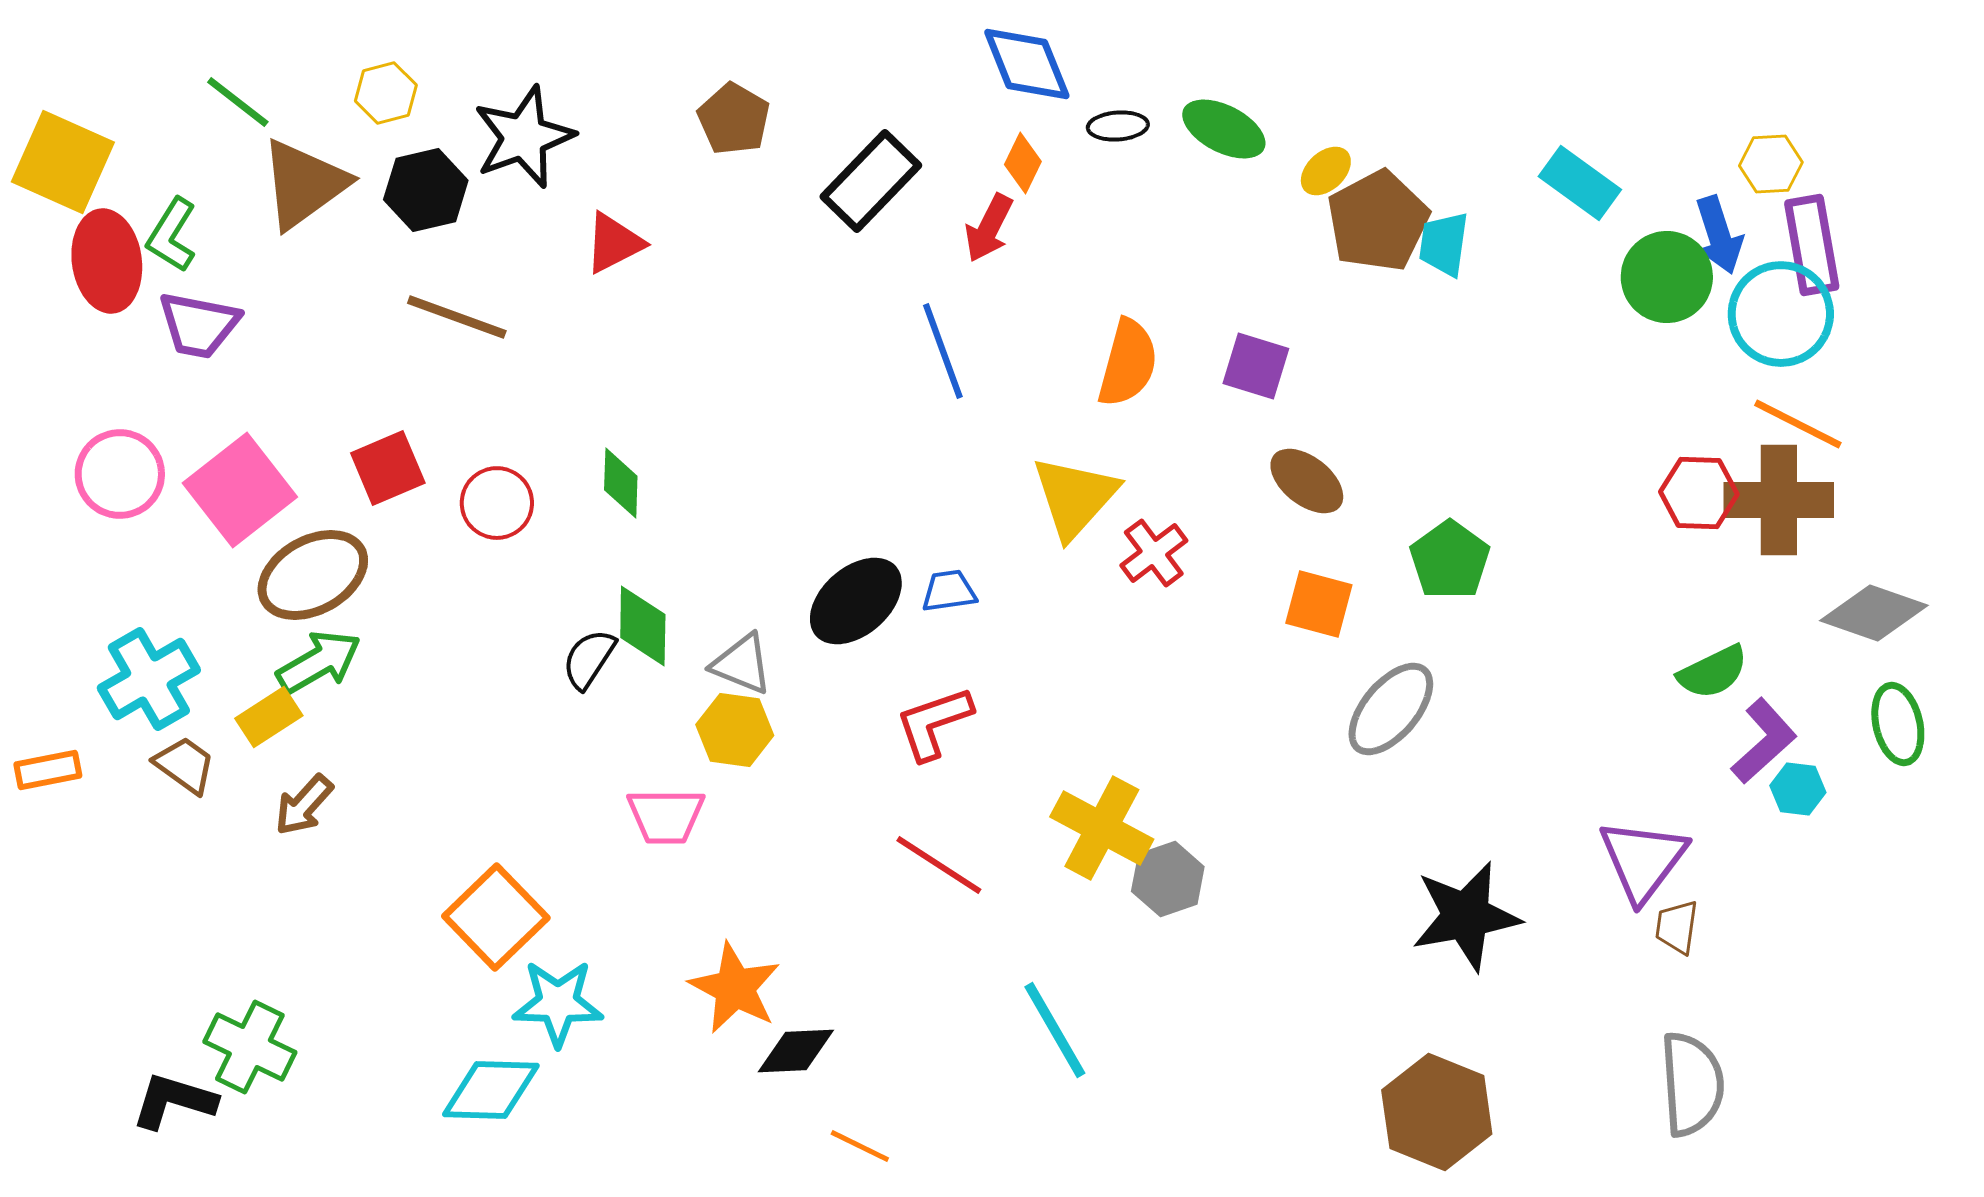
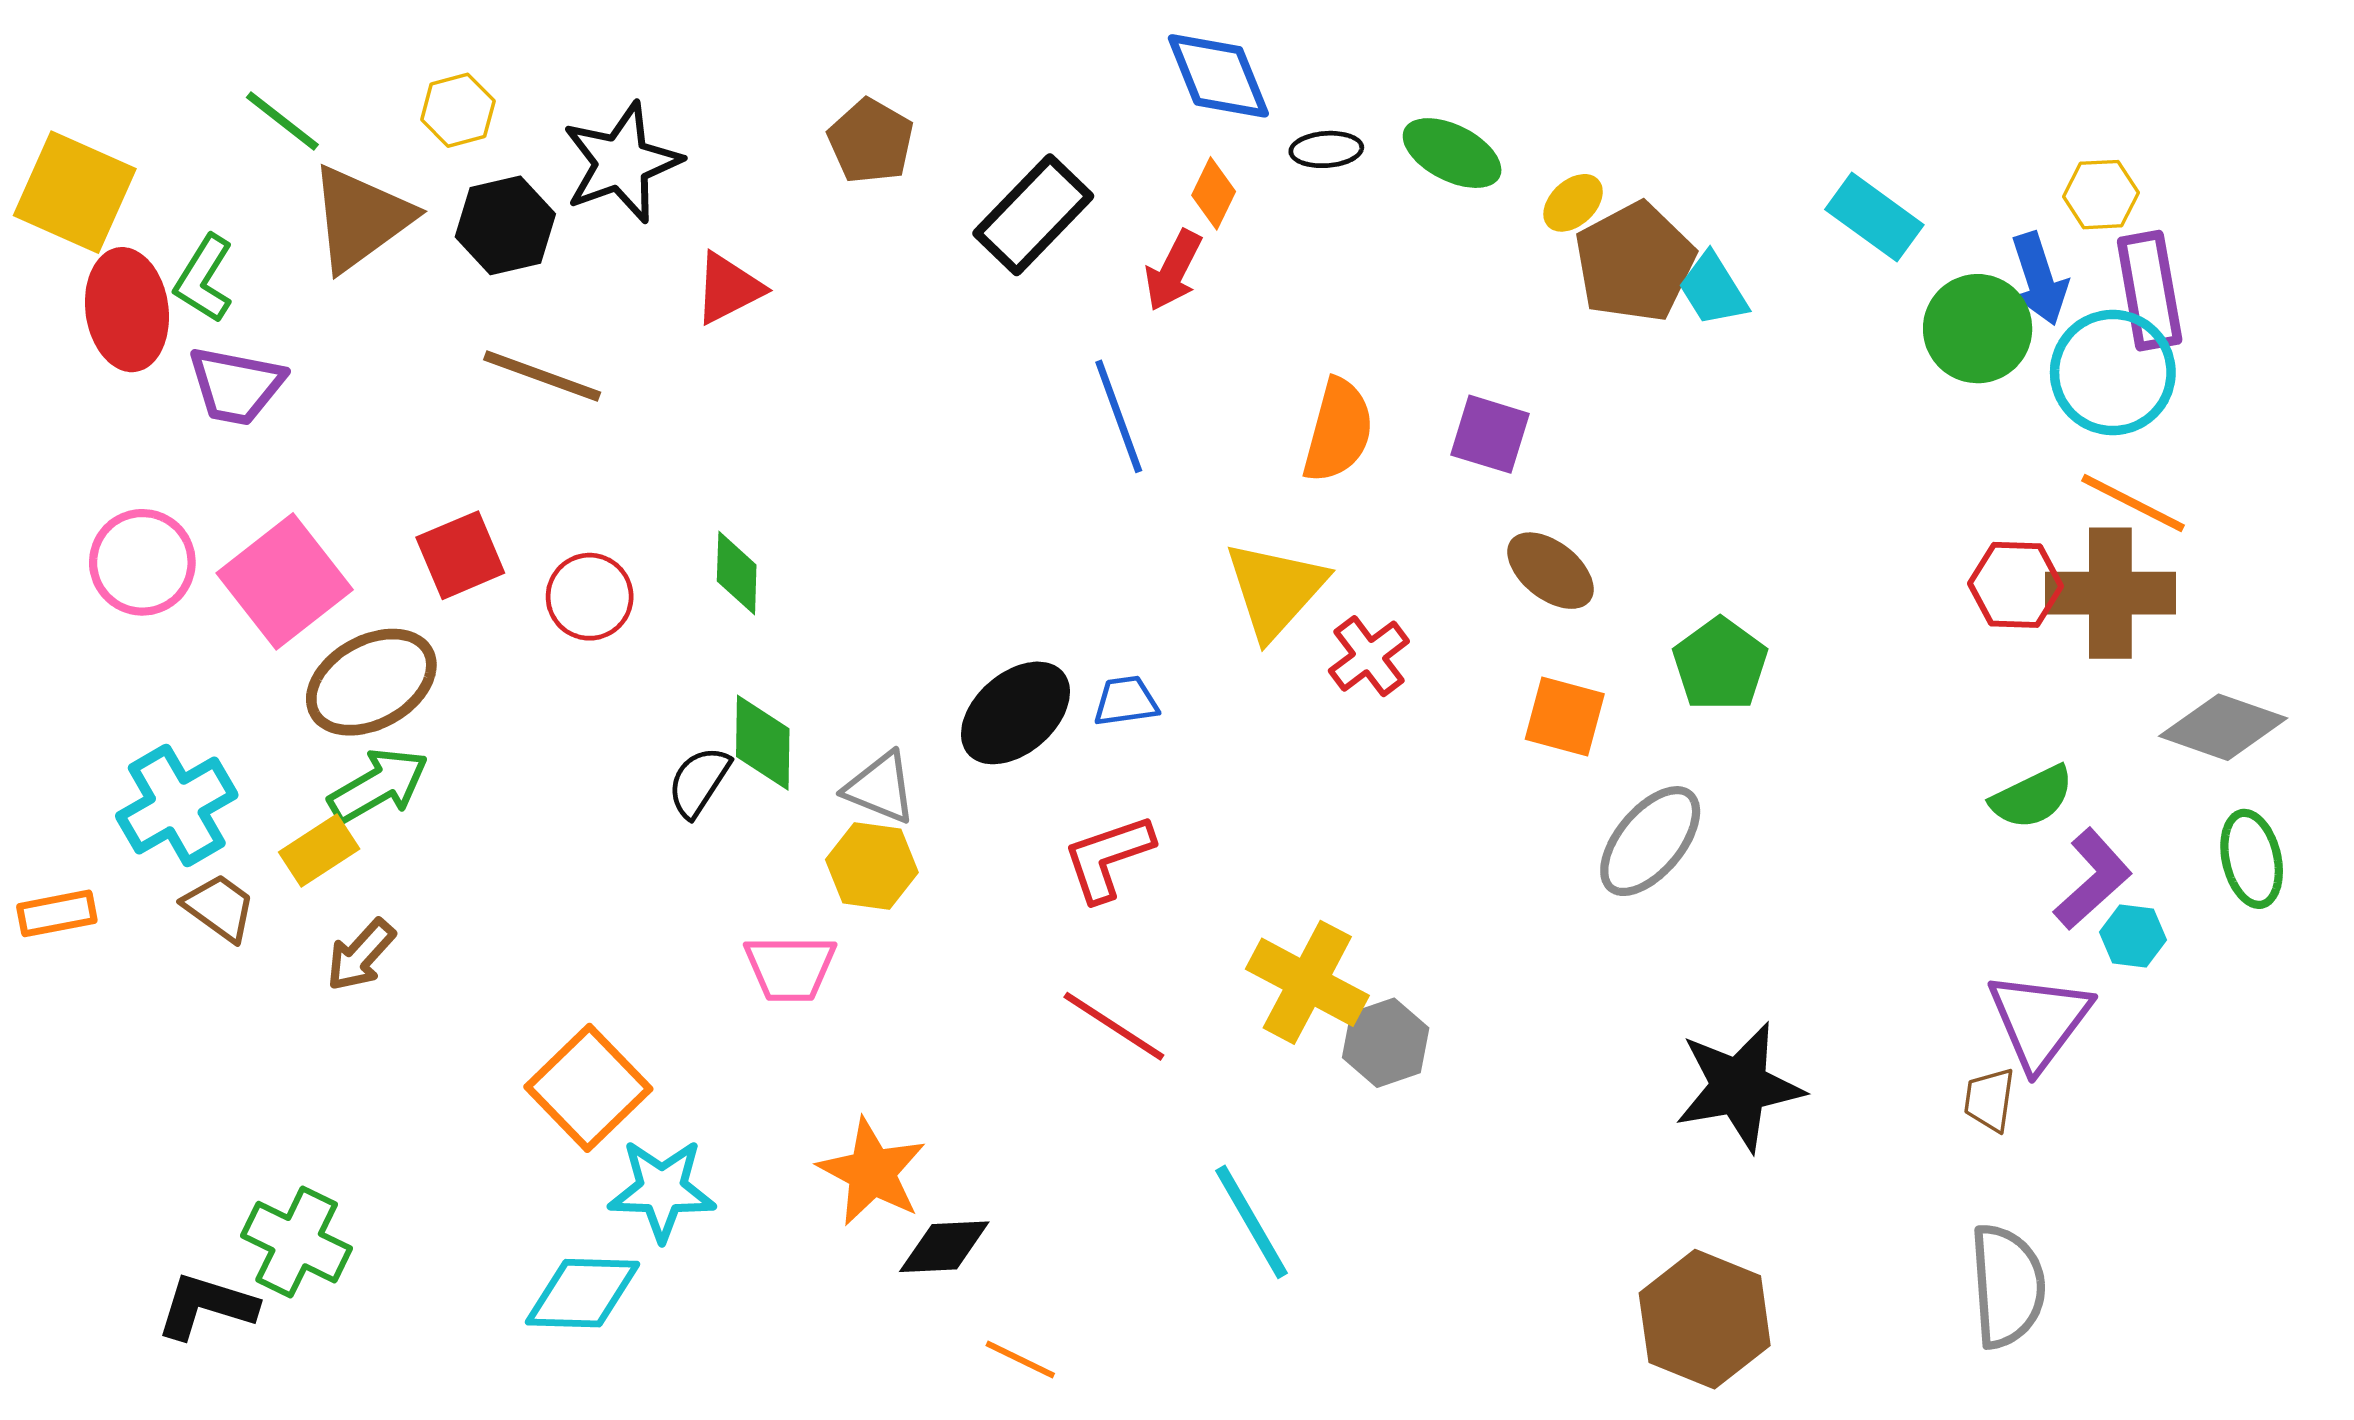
cyan trapezoid: (1444, 244) -> (1713, 289), turned -40
purple triangle: (1643, 860) -> (2039, 1020), moved

